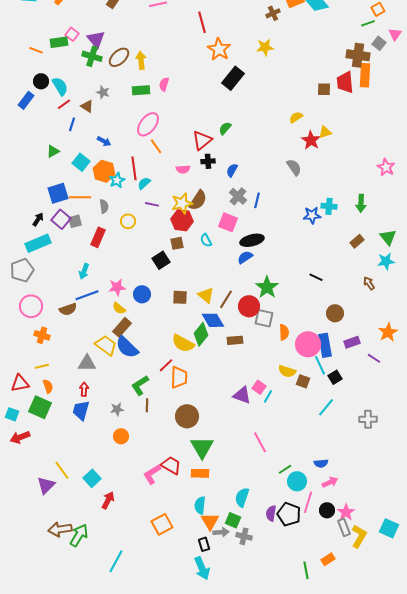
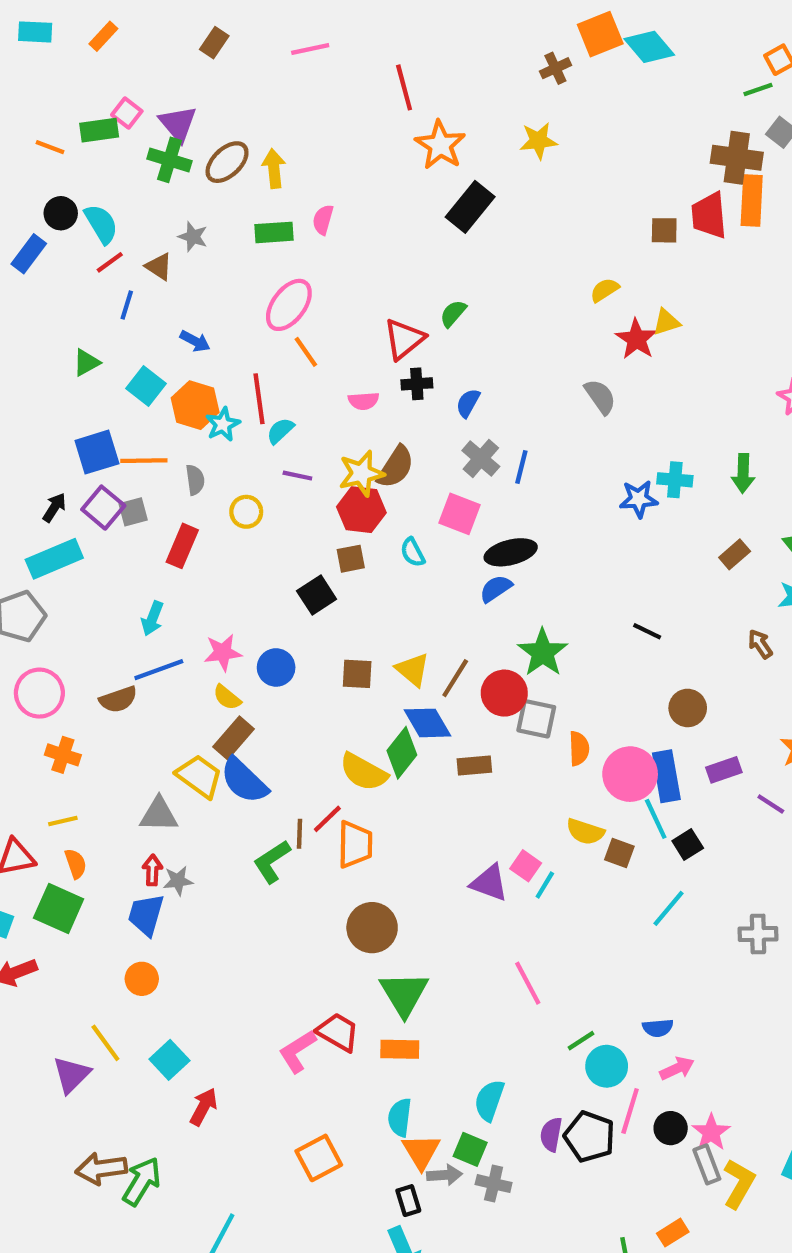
brown line: (147, 405) -> (300, 834), moved
gray star: (117, 409) -> (178, 881), moved
orange circle: (121, 436) -> (142, 979), moved

